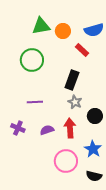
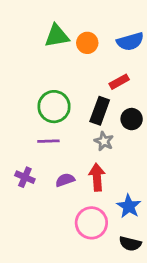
red rectangle: (82, 50) -> (119, 82), moved, turned -72
green circle: (32, 60) -> (54, 107), moved
black circle: (95, 116) -> (132, 119), moved

